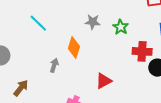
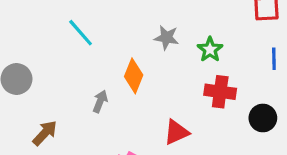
red cross: (142, 51) -> (220, 92), moved

